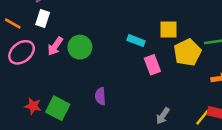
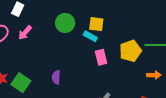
yellow square: (169, 29) -> (96, 24), moved
green circle: (80, 47) -> (65, 23), moved

